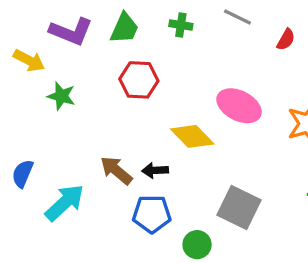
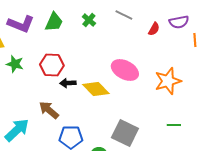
green cross: (181, 25) -> (89, 20), turned 32
red hexagon: (139, 80) -> (52, 65), moved
black arrow: (155, 170) -> (68, 83), moved

